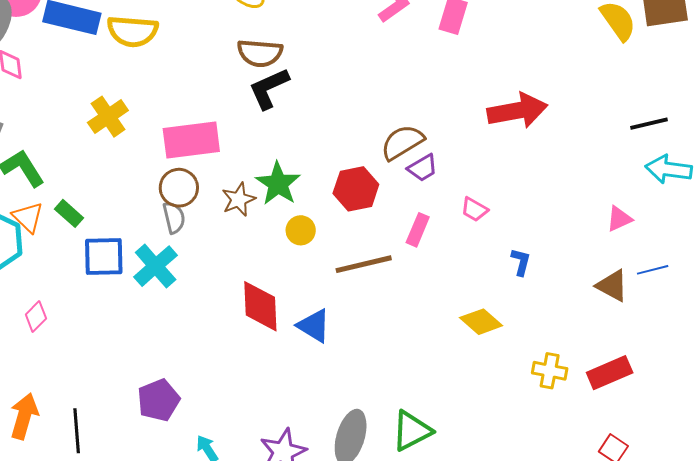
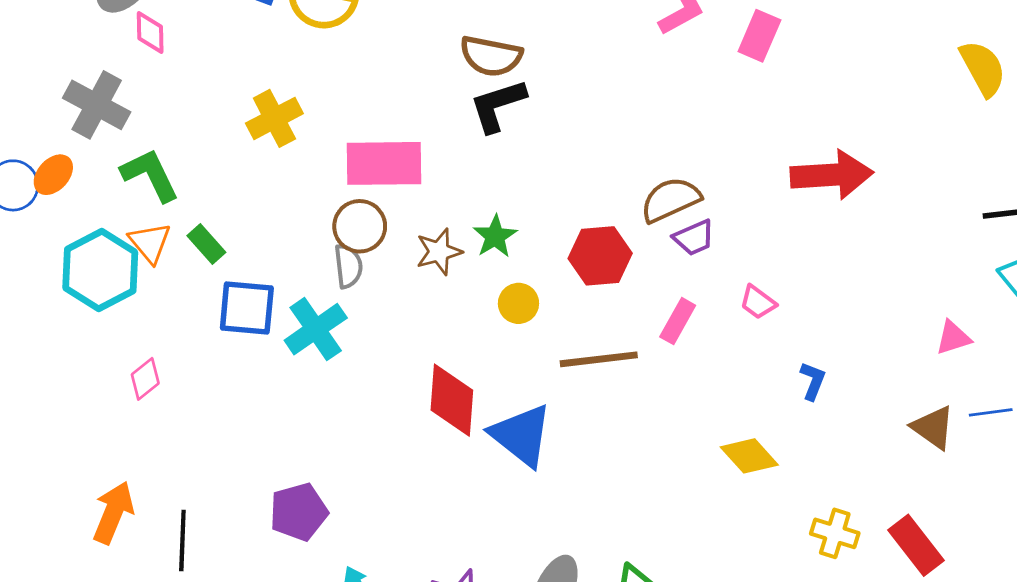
green star: (278, 184) -> (495, 236), size x0.7
blue triangle: (314, 326) -> (521, 435), size x1.4
red rectangle: (610, 373) -> (916, 545), turned 69

